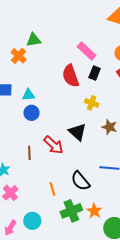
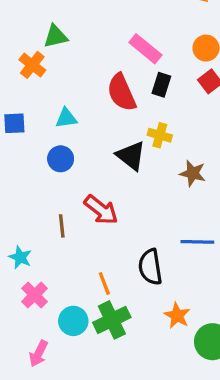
cyan triangle: (29, 95) -> (66, 118), moved
black triangle: (77, 132) -> (131, 156), moved
black semicircle: (80, 181) -> (150, 267), turned 35
green cross: (71, 211) -> (112, 320), moved
cyan circle: (32, 221) -> (73, 321), moved

